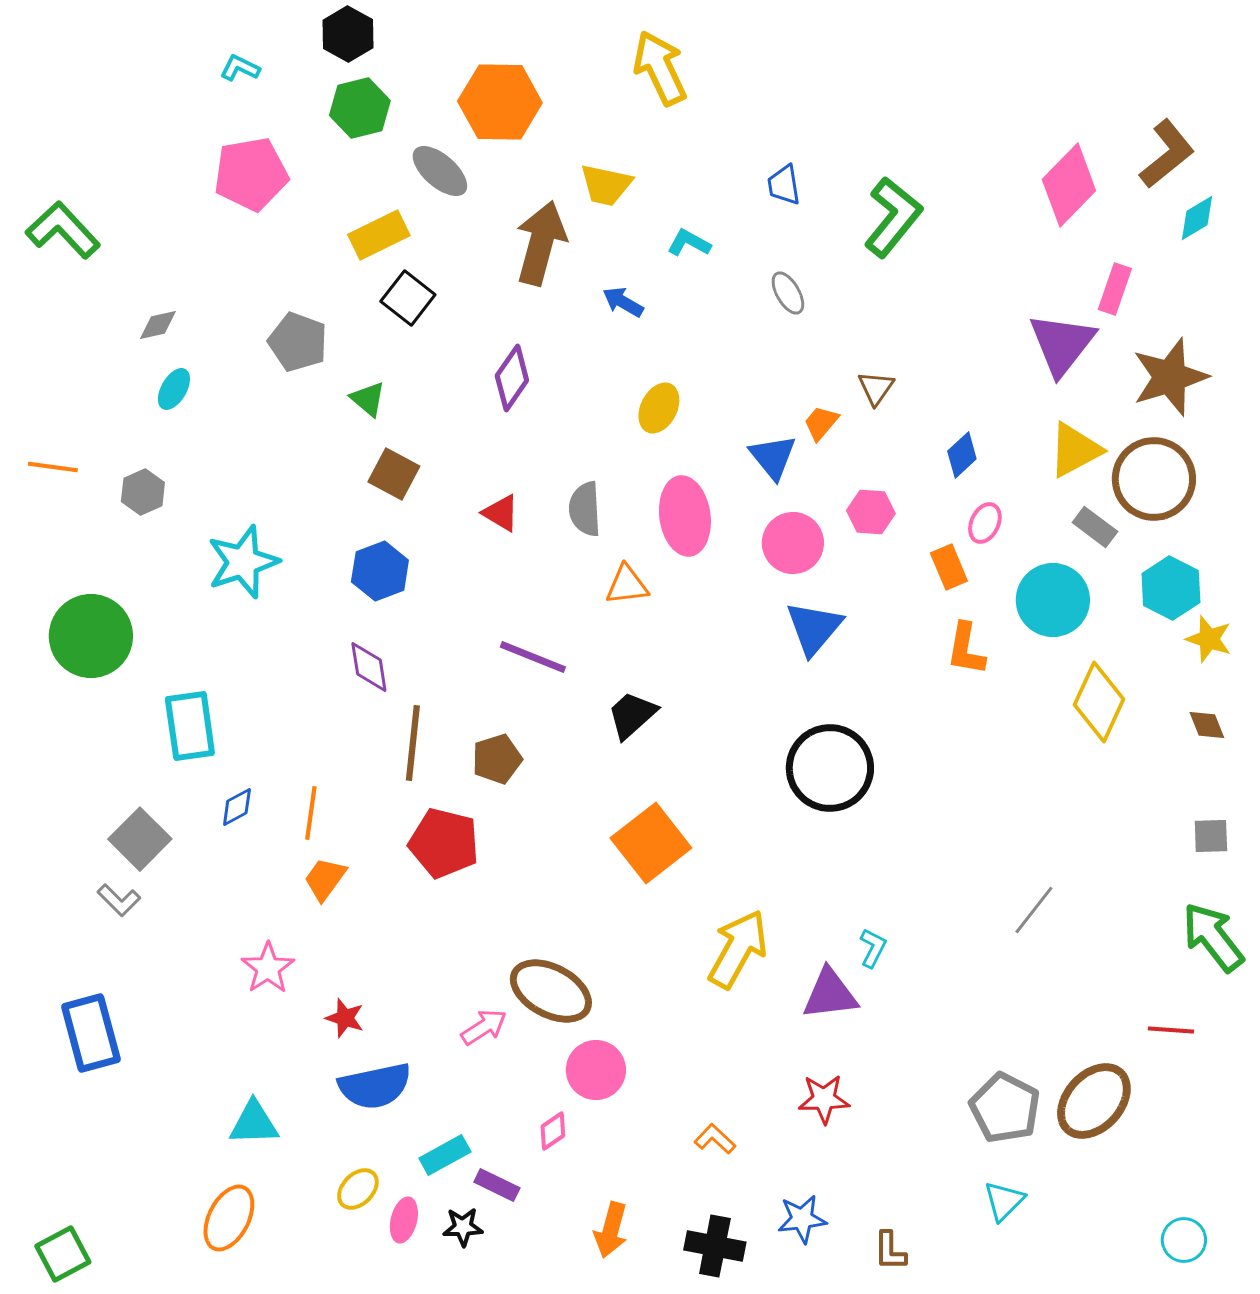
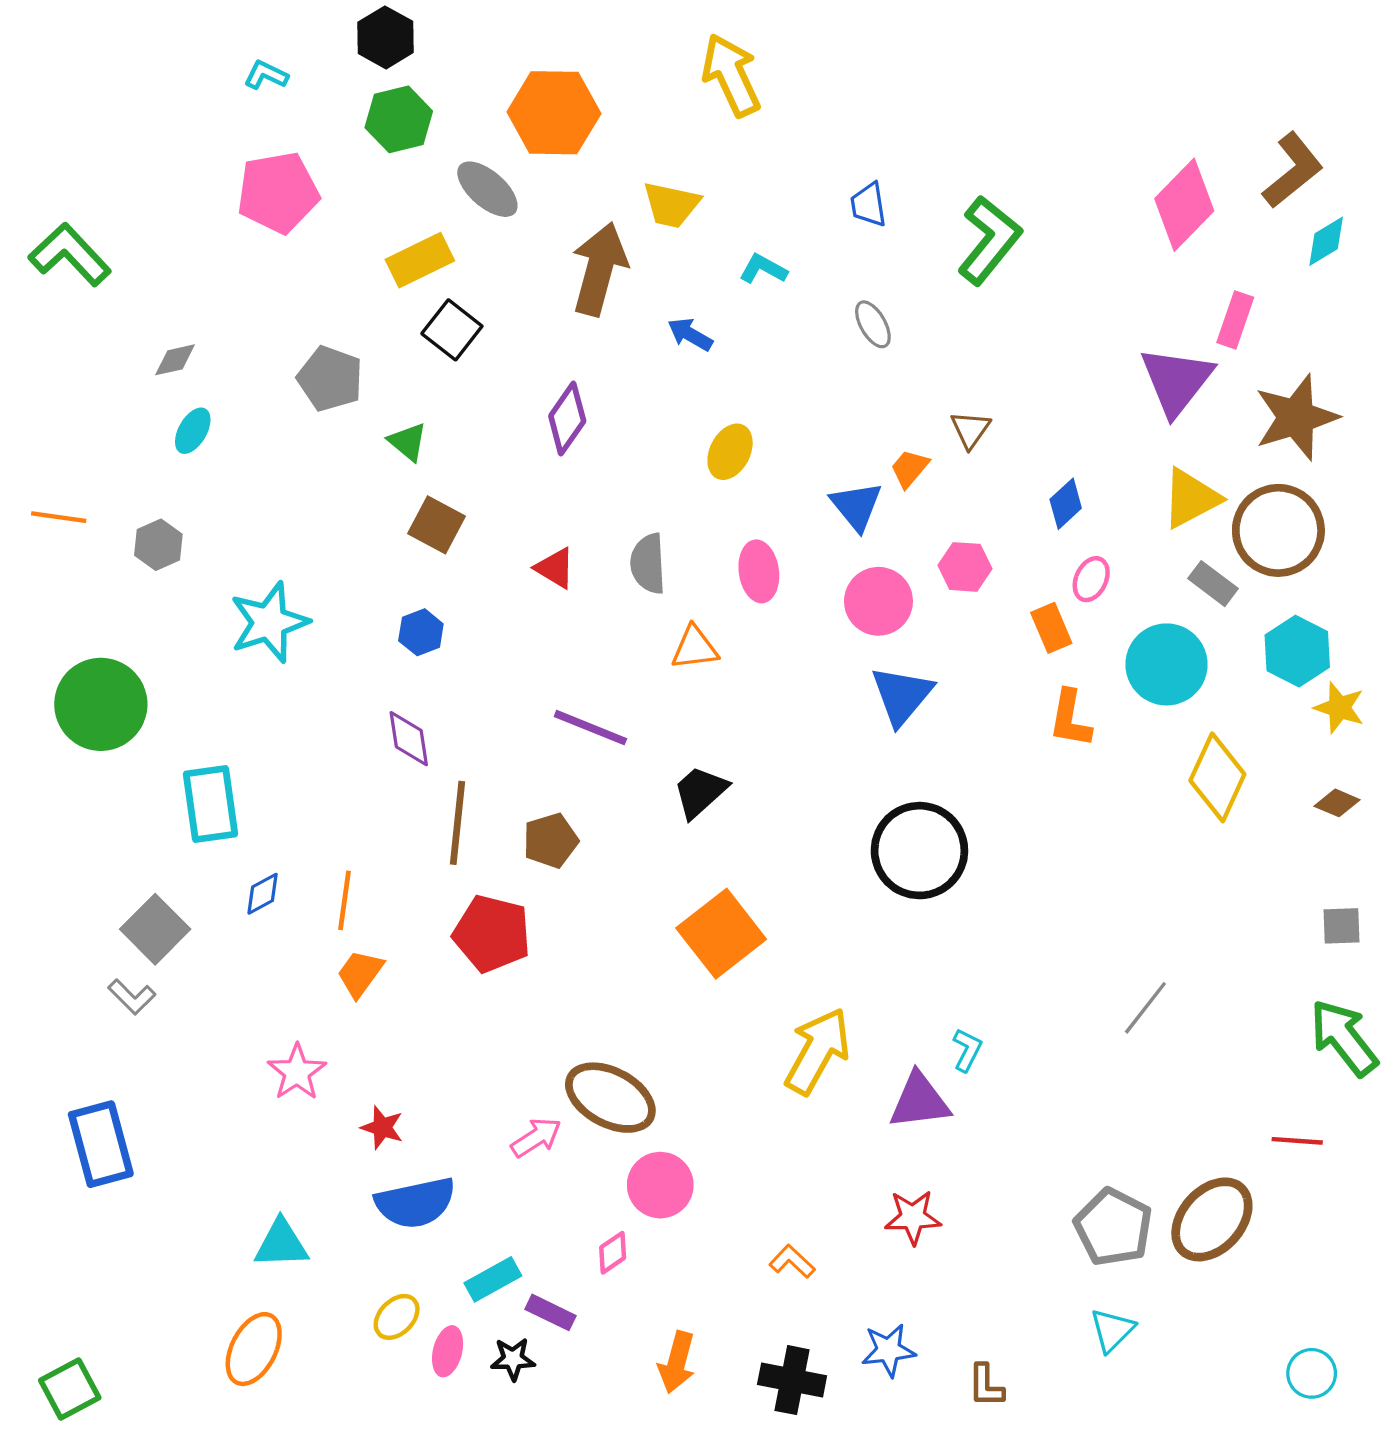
pink ellipse: (685, 516) -> (759, 571), size x0.7
blue hexagon: (380, 571) -> (421, 632), size x0.7
brown diamond: (1207, 725) -> (1337, 803), turned -45

